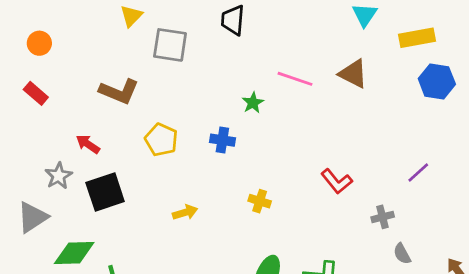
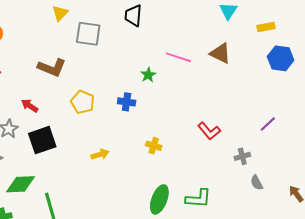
yellow rectangle: (417, 38) -> (266, 27), size x0.7

